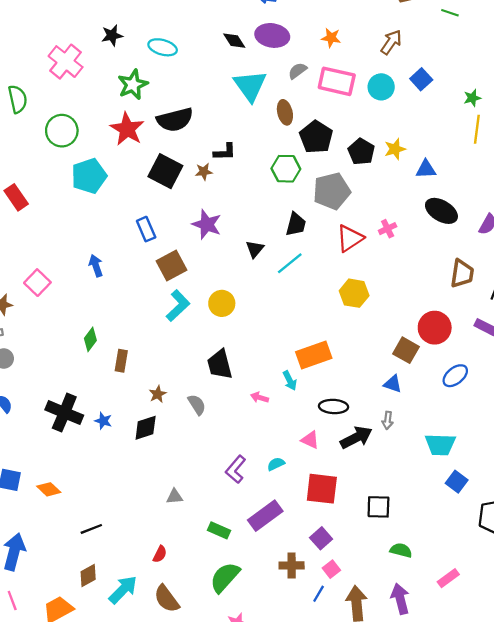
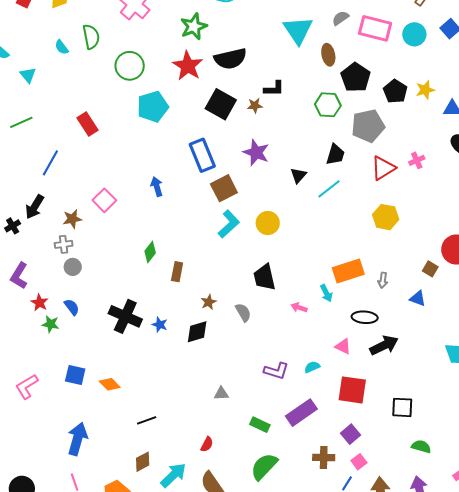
blue rectangle: (146, 229) -> (202, 155), size x1.5
brown square: (406, 350) -> (430, 269), size x0.7
gray arrow: (388, 420) -> (383, 280), moved
purple L-shape: (236, 469) -> (276, 371), turned -115

